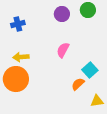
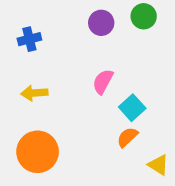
cyan square: (90, 70) -> (132, 108), moved
orange circle: (16, 79) -> (38, 152), moved
yellow triangle: (97, 101) -> (158, 165), turned 40

